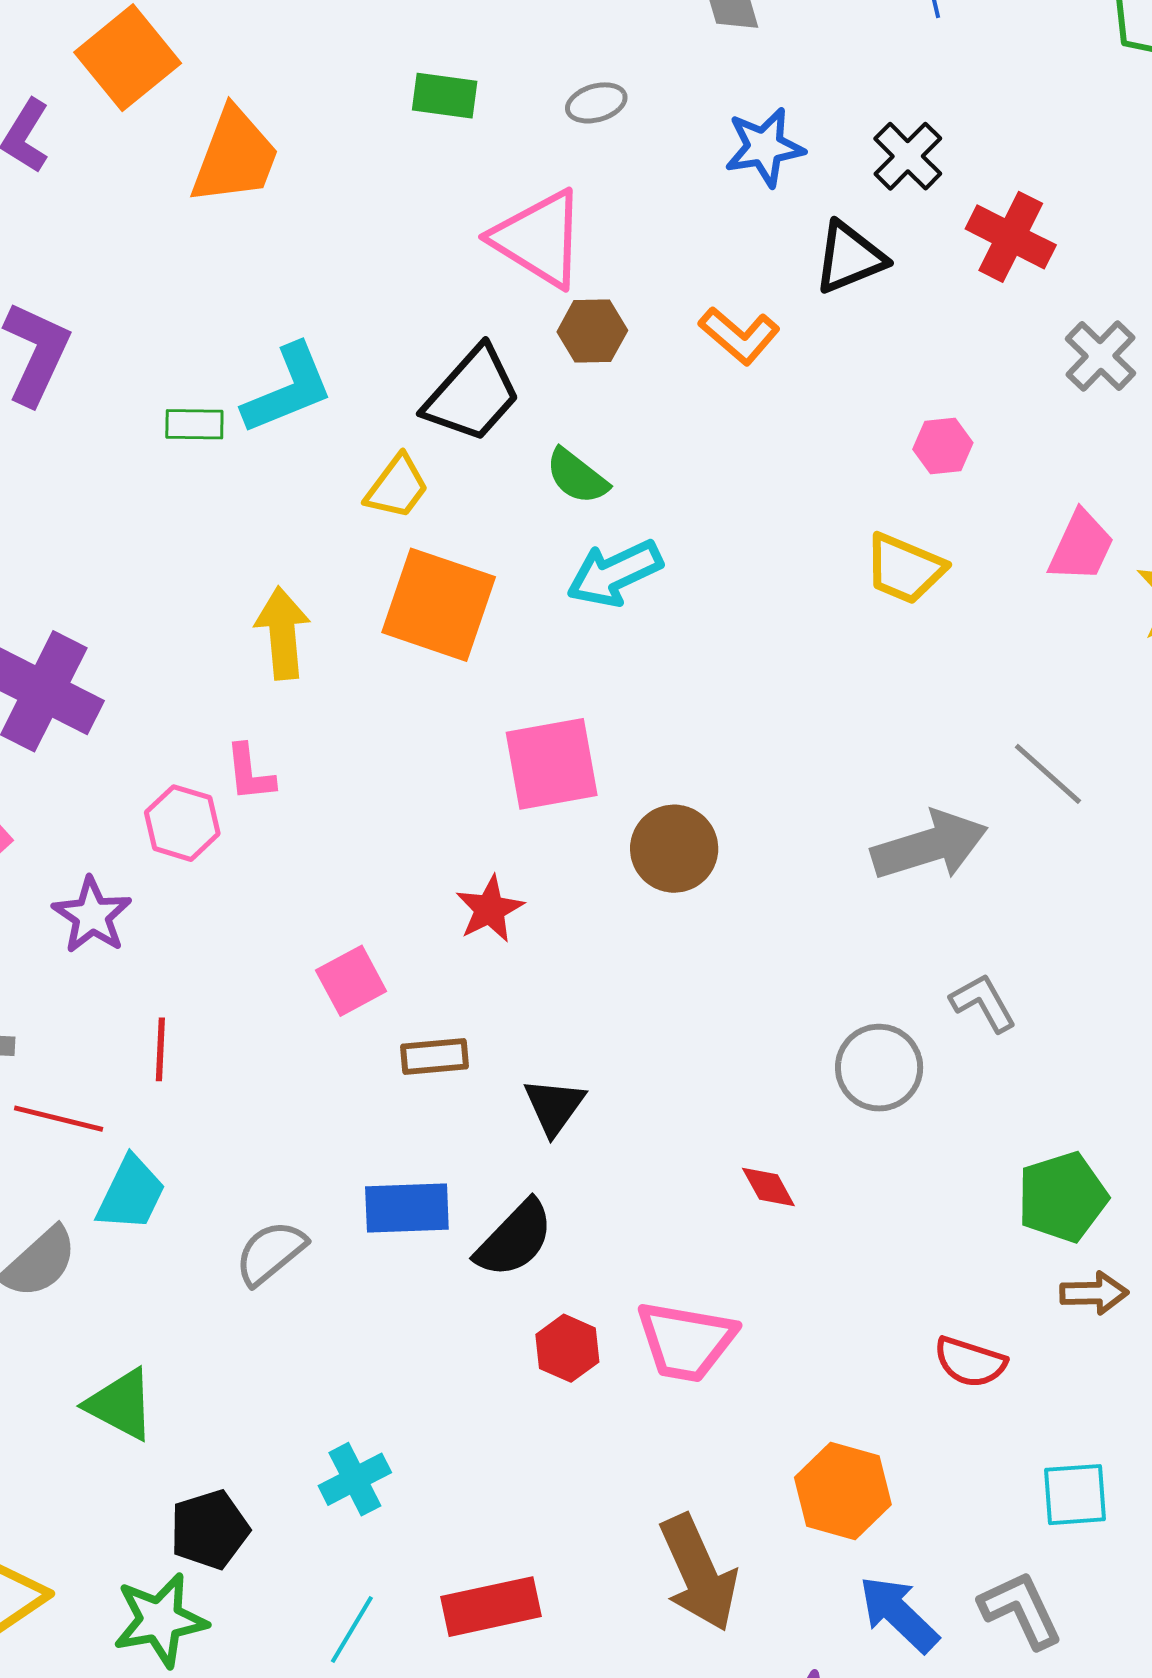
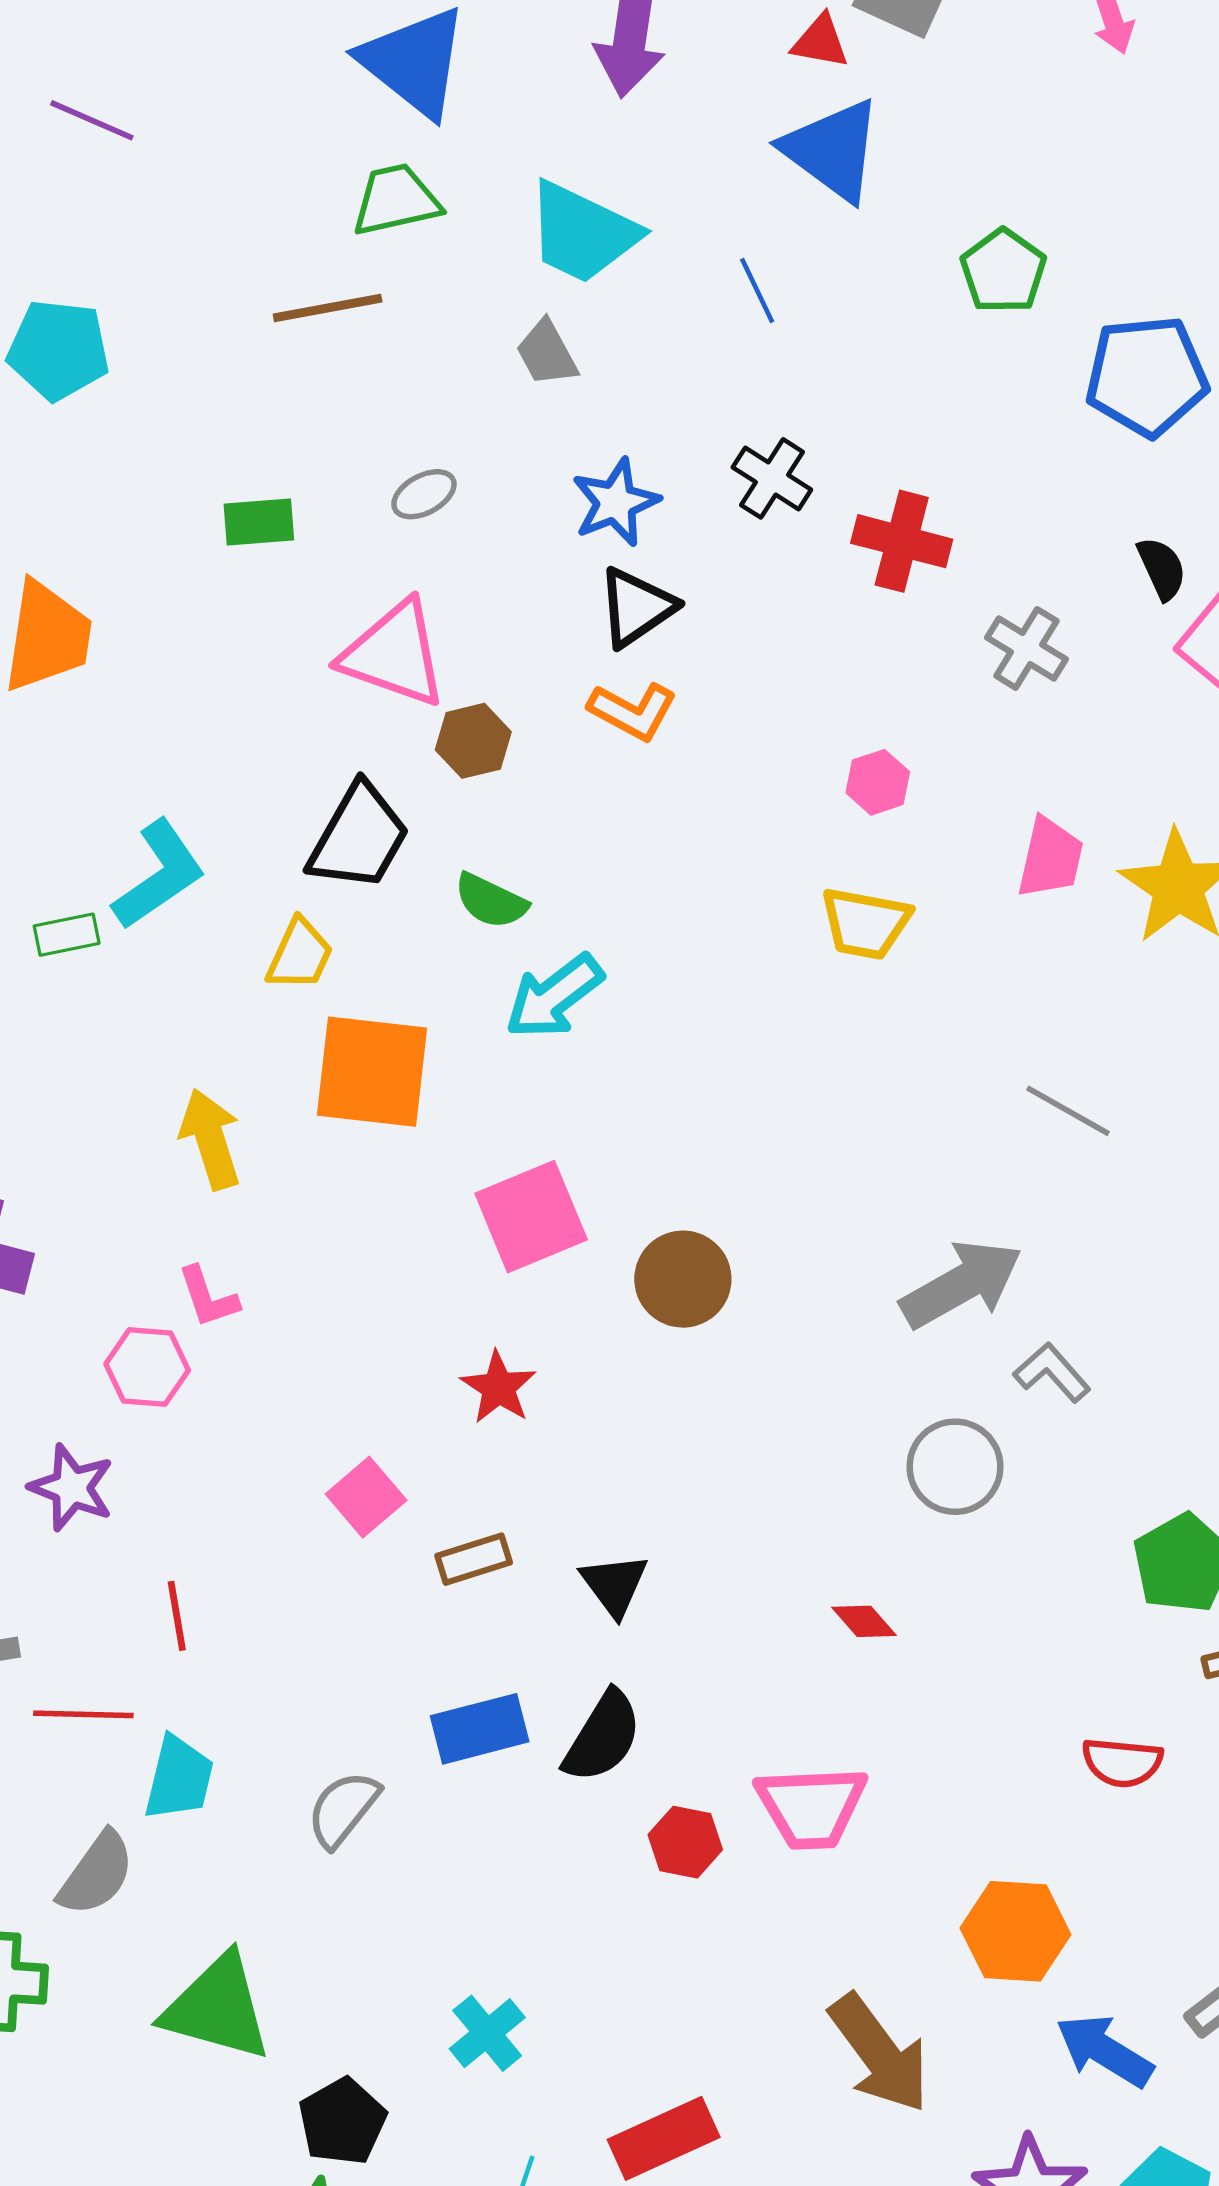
black triangle: (850, 258) -> (636, 607), moved
gray arrow: (930, 846) -> (961, 1284), moved
green triangle: (121, 1404) -> (217, 2008), size x1.4

